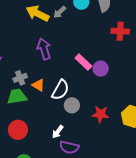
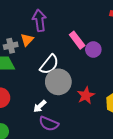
orange triangle: (38, 85) -> (27, 40), moved, turned 32
gray circle: (72, 105) -> (58, 82), size x1.6
red star: (101, 114) -> (86, 95), turned 30

